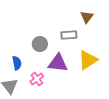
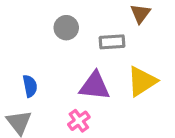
gray circle: (40, 44) -> (66, 28), moved
pink cross: (37, 79) -> (79, 121), moved

